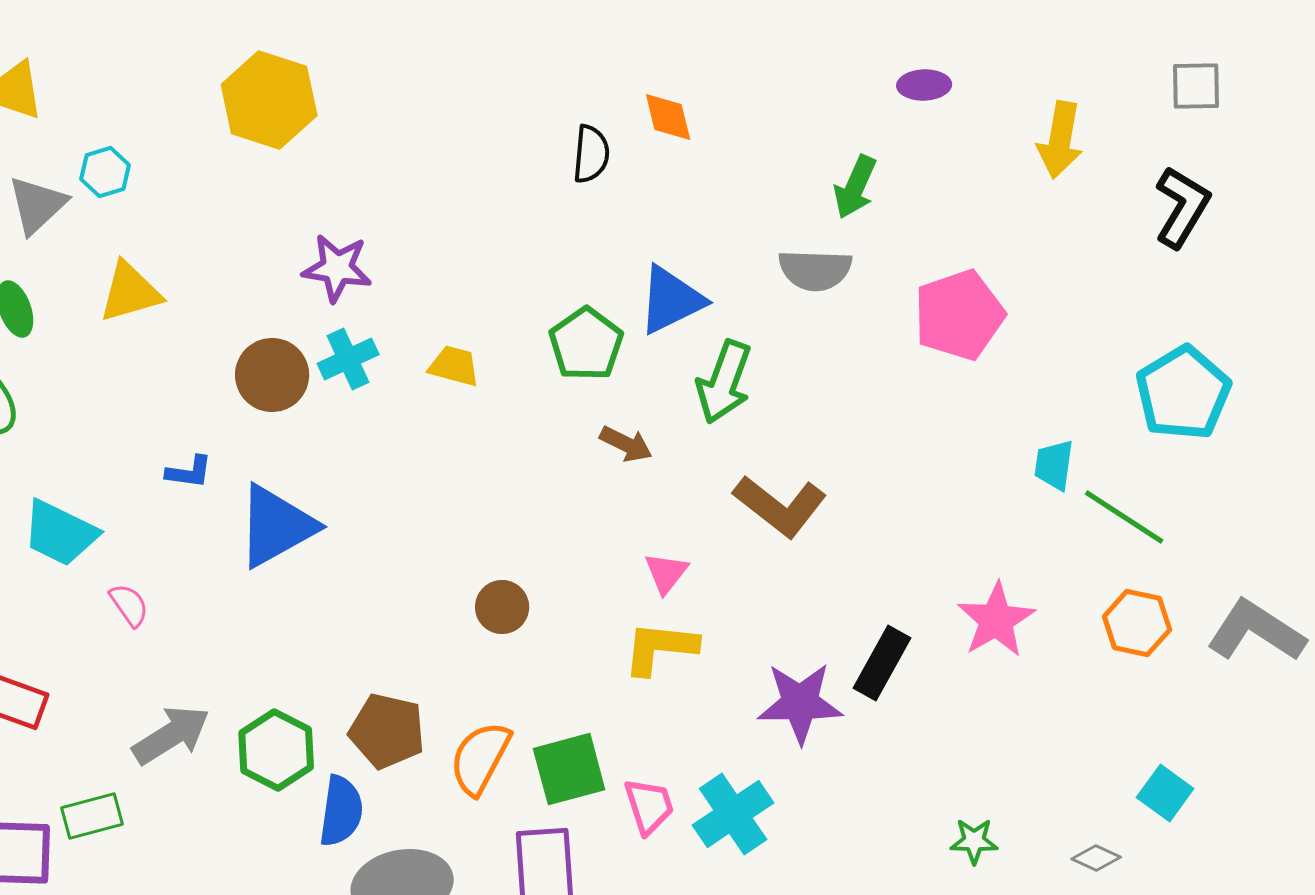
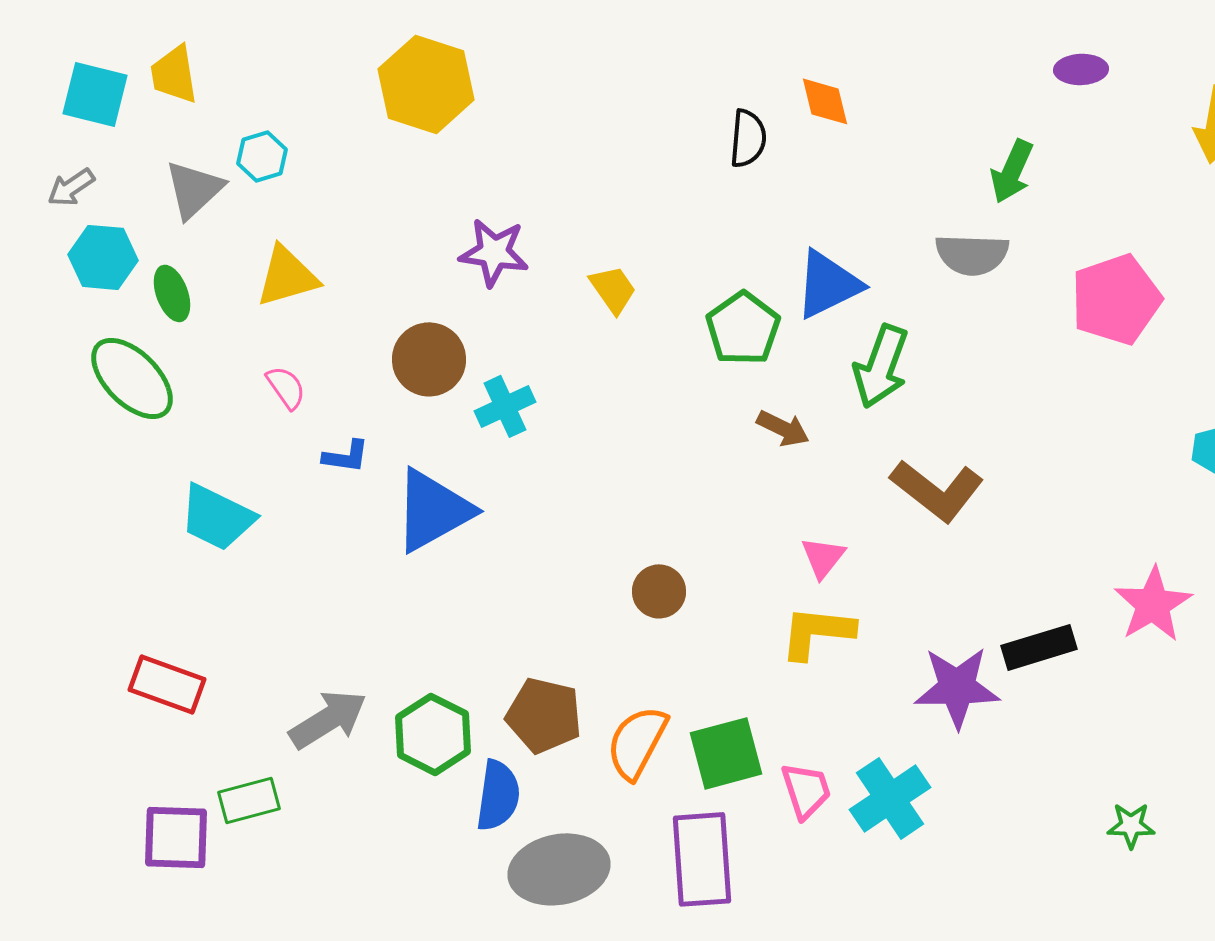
cyan cross: (348, 359) -> (505, 406), moved
yellow trapezoid: (454, 366) -> (613, 289), moved, turned 40
pink semicircle: (129, 605) -> (286, 387), moved
black rectangle: (882, 663) -> (1039, 647), turned 44

